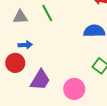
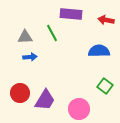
blue arrow: (25, 45) -> (30, 57), moved
red circle: (15, 63) -> (20, 93), moved

